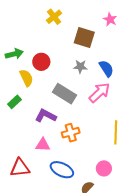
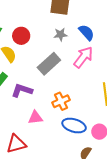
gray rectangle: (64, 94) -> (49, 64), turned -65
purple L-shape: (46, 116) -> (22, 90), moved
blue ellipse: (62, 170) -> (74, 126), moved

